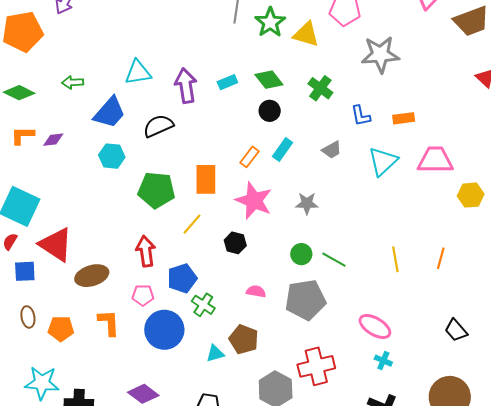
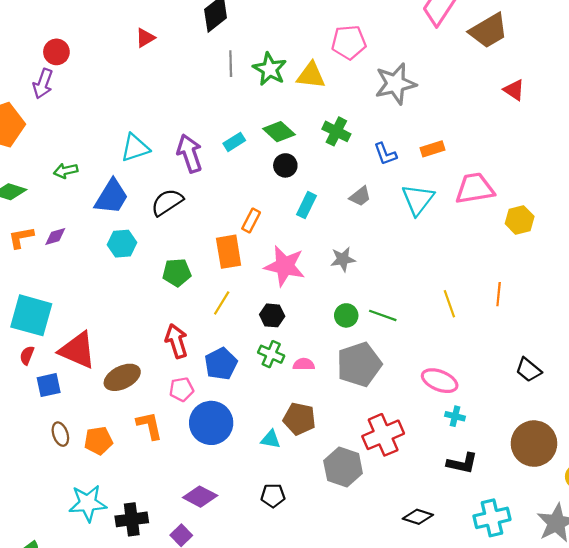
orange rectangle: (250, 157) -> (251, 221), moved
green pentagon: (156, 190) -> (177, 272), size x0.7
green cross: (203, 305) -> (271, 354), moved
cyan triangle: (215, 353) -> (271, 439), turned 36

